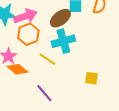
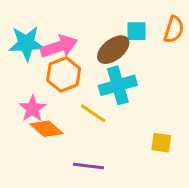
purple line: (44, 93) -> (88, 166), turned -42

